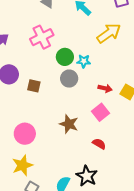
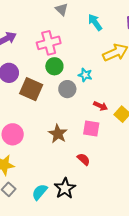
green circle: (65, 57) -> (54, 66), moved
brown square: (34, 86) -> (31, 89), size x1.6
pink square: (100, 112) -> (91, 129), turned 36

